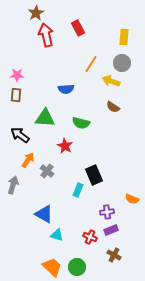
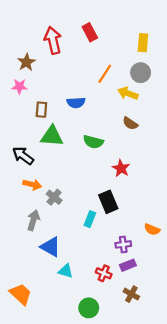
brown star: (36, 13) -> (26, 62), moved
brown rectangle: (16, 95) -> (41, 110), moved
red star: (65, 146) -> (121, 168), moved
orange arrow: (28, 160) -> (32, 184), turned 70
gray arrow: (13, 185) -> (33, 220), moved
orange trapezoid: (52, 267) -> (21, 294), moved

